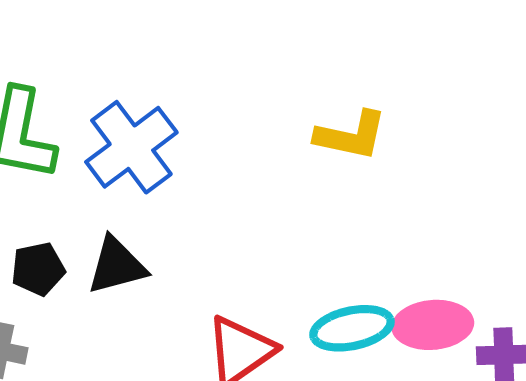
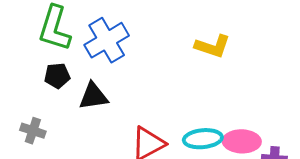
black pentagon: (38, 269) -> (57, 76), moved

